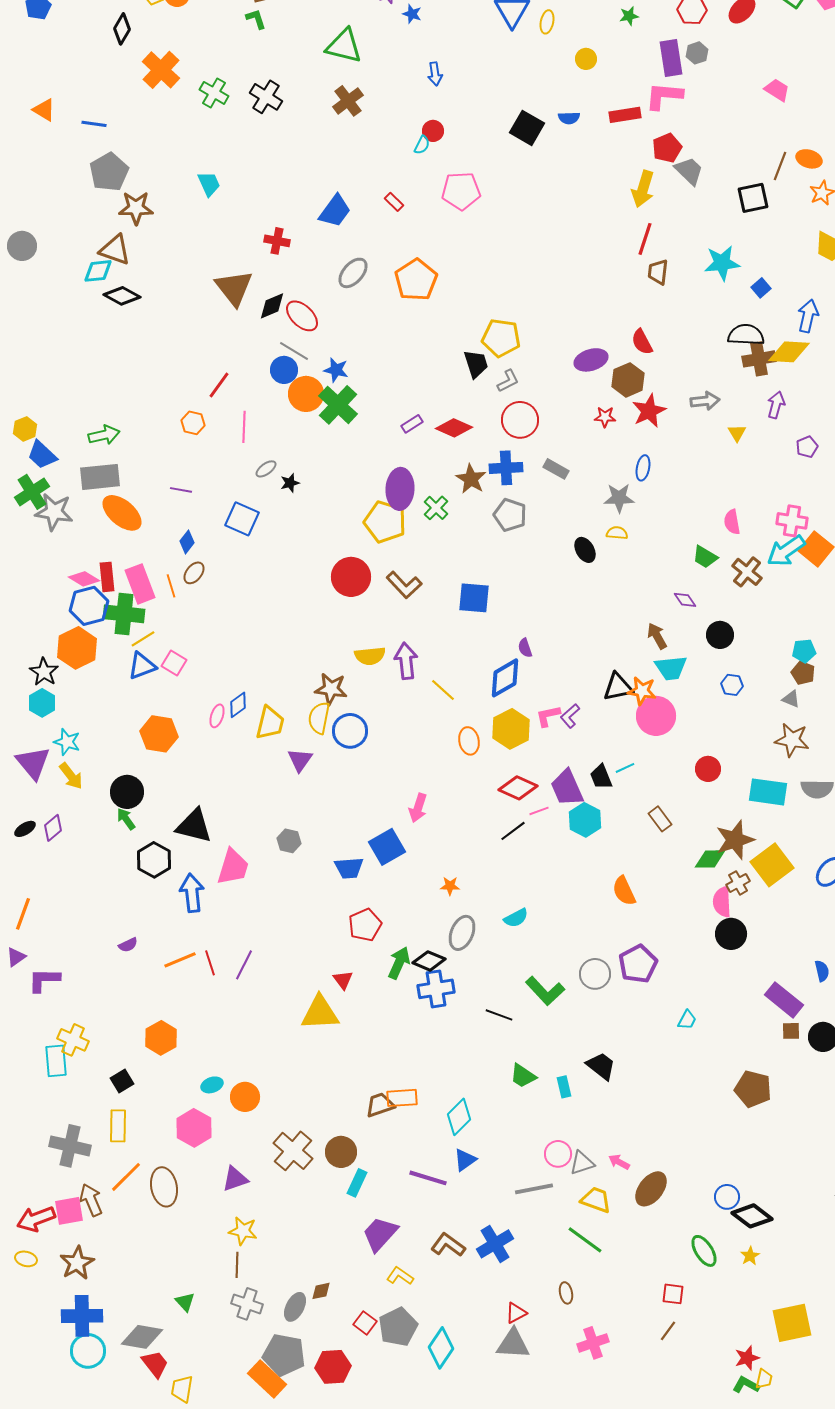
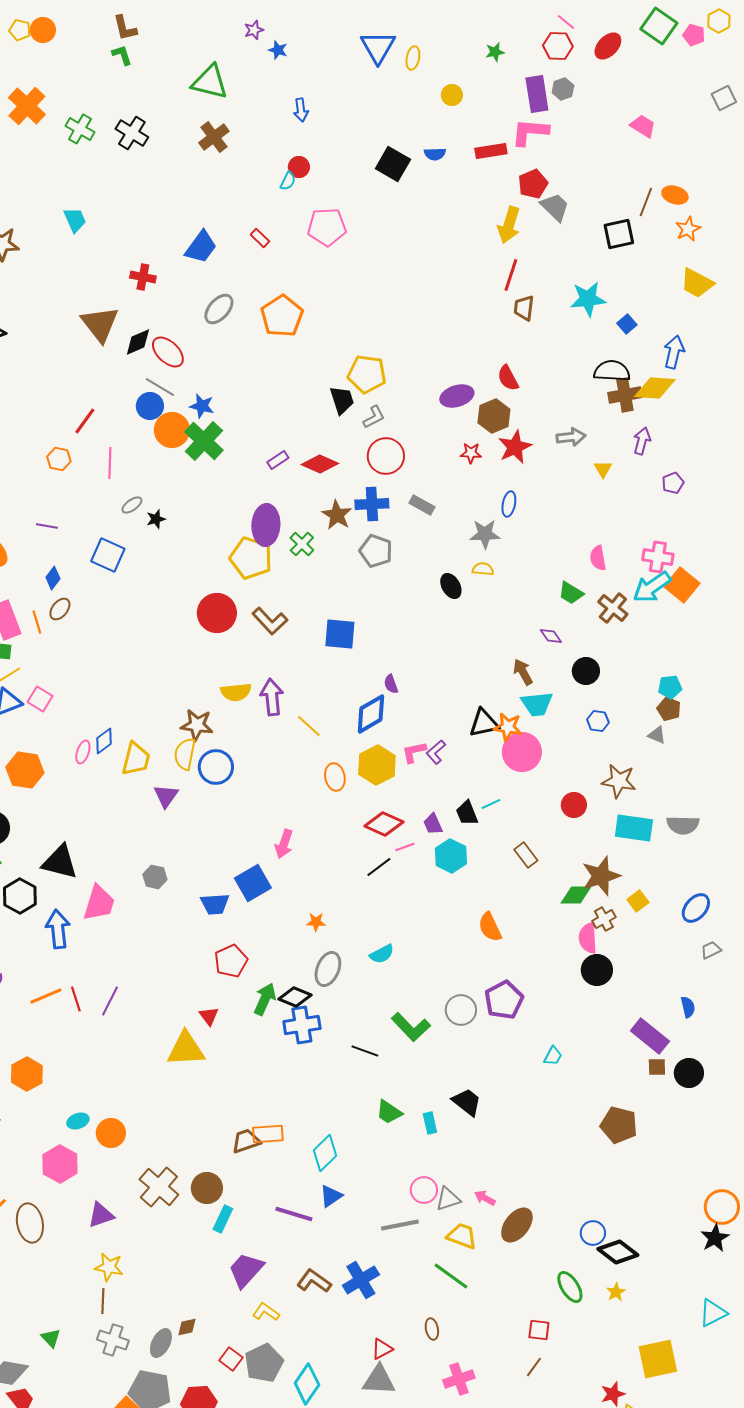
brown star: (792, 740) -> (619, 781), moved
purple trapezoid: (567, 788) -> (433, 824), size x0.6
yellow square: (772, 865) -> (638, 901), size x0.5

